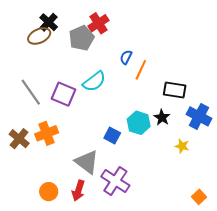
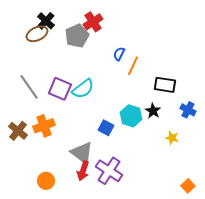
cyan semicircle: (94, 81) -> (83, 89), moved
blue cross: (199, 116) -> (188, 110), size x0.7
red arrow: (78, 191) -> (83, 171), moved

